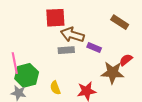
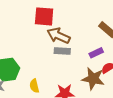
purple rectangle: (94, 48) -> (96, 53), moved, turned -56
gray rectangle: (66, 50) -> (62, 51), moved

